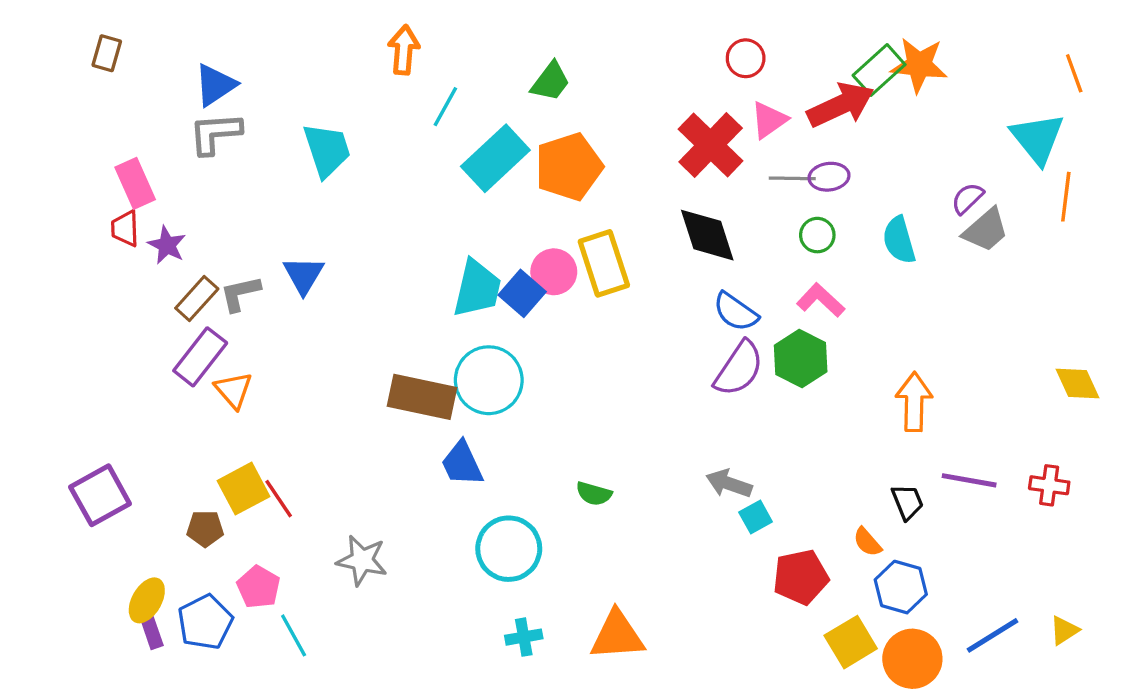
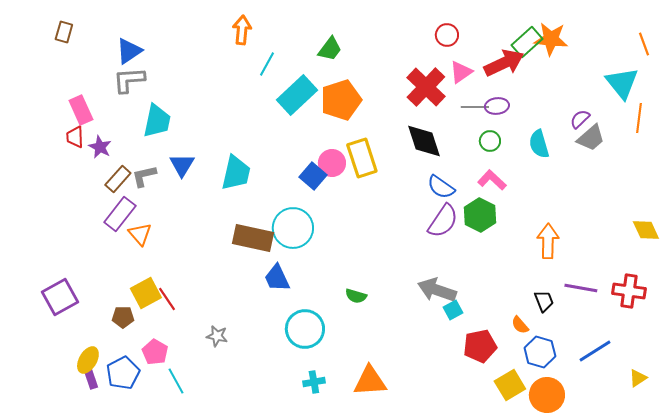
cyan trapezoid: (327, 150) -> (157, 121), moved, turned 30
cyan trapezoid: (477, 288) -> (236, 173), moved
gray arrow: (729, 484) -> (437, 290), size x1.4
red cross: (1049, 485) -> (629, 291), size x1.4
gray star: (362, 560) -> (217, 336), size x0.7
blue line: (992, 635) -> (595, 351), moved

